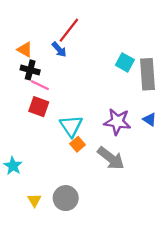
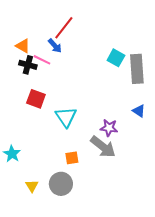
pink line: (40, 85) -> (42, 60), moved
purple star: (117, 122) -> (109, 128), moved, size x0.7
orange square: (78, 144) -> (72, 158), moved, turned 32

